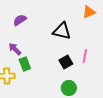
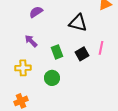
green rectangle: (25, 64) -> (57, 52), moved
green circle: (69, 88) -> (52, 78), moved

